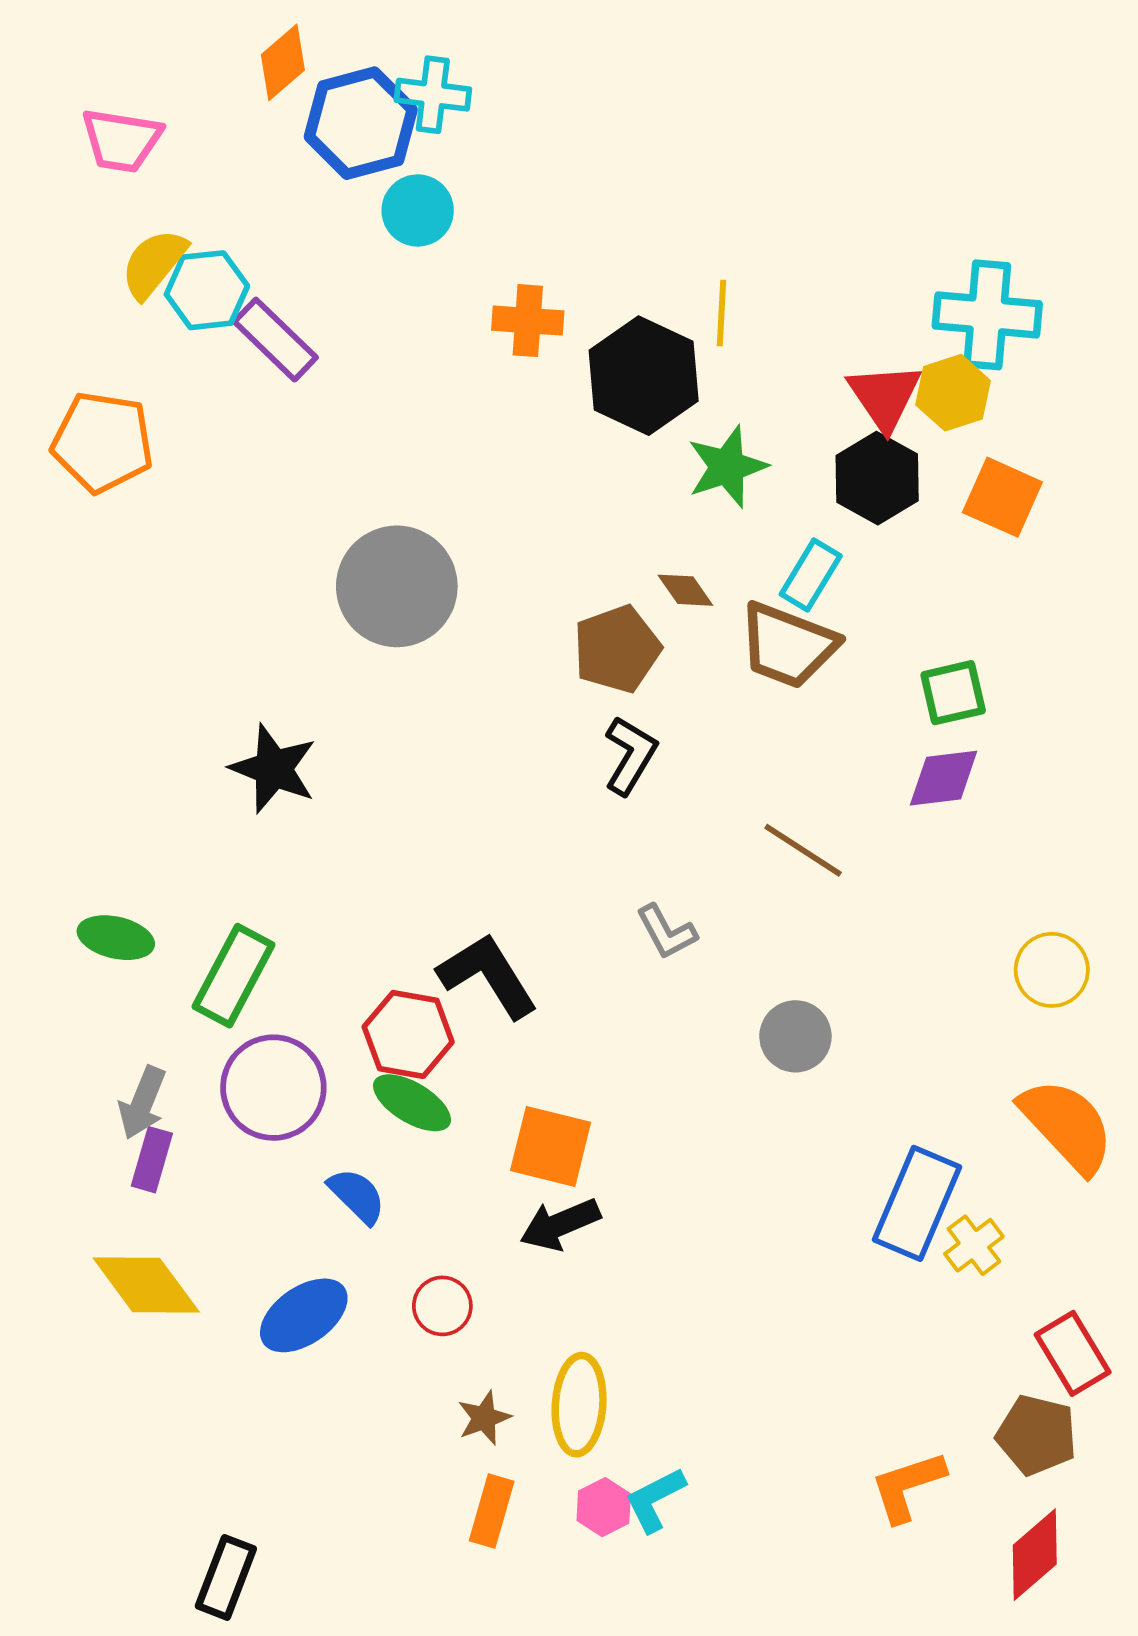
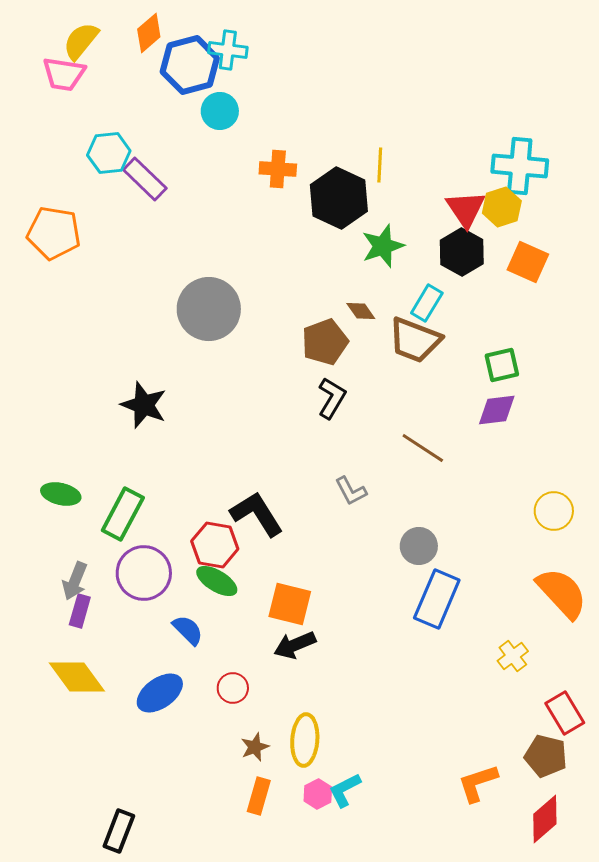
yellow semicircle: (154, 264) -> (81, 41), moved
blue rectangle: (917, 1203) -> (437, 599), moved

